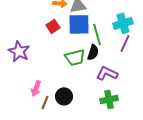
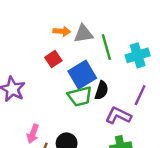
blue square: (79, 24) -> (82, 75), moved, turned -30
green line: (97, 34) -> (106, 47), moved
purple line: (125, 43) -> (140, 95), moved

